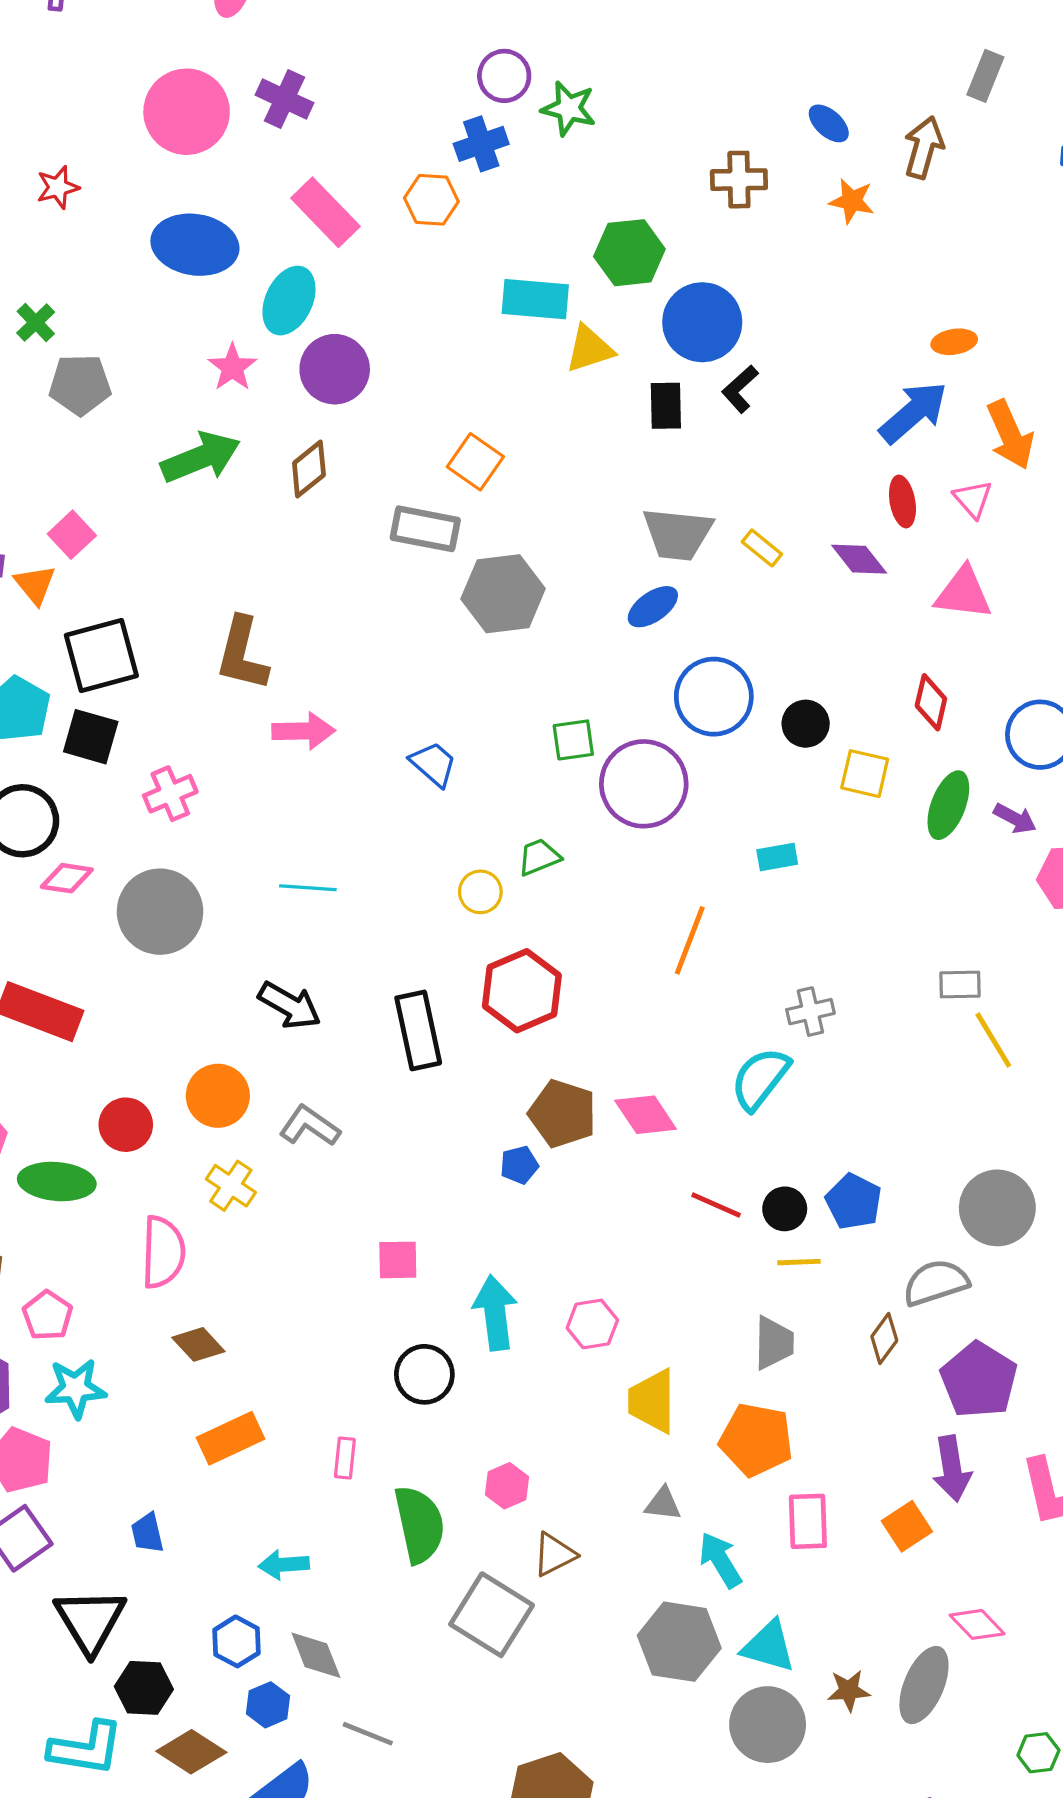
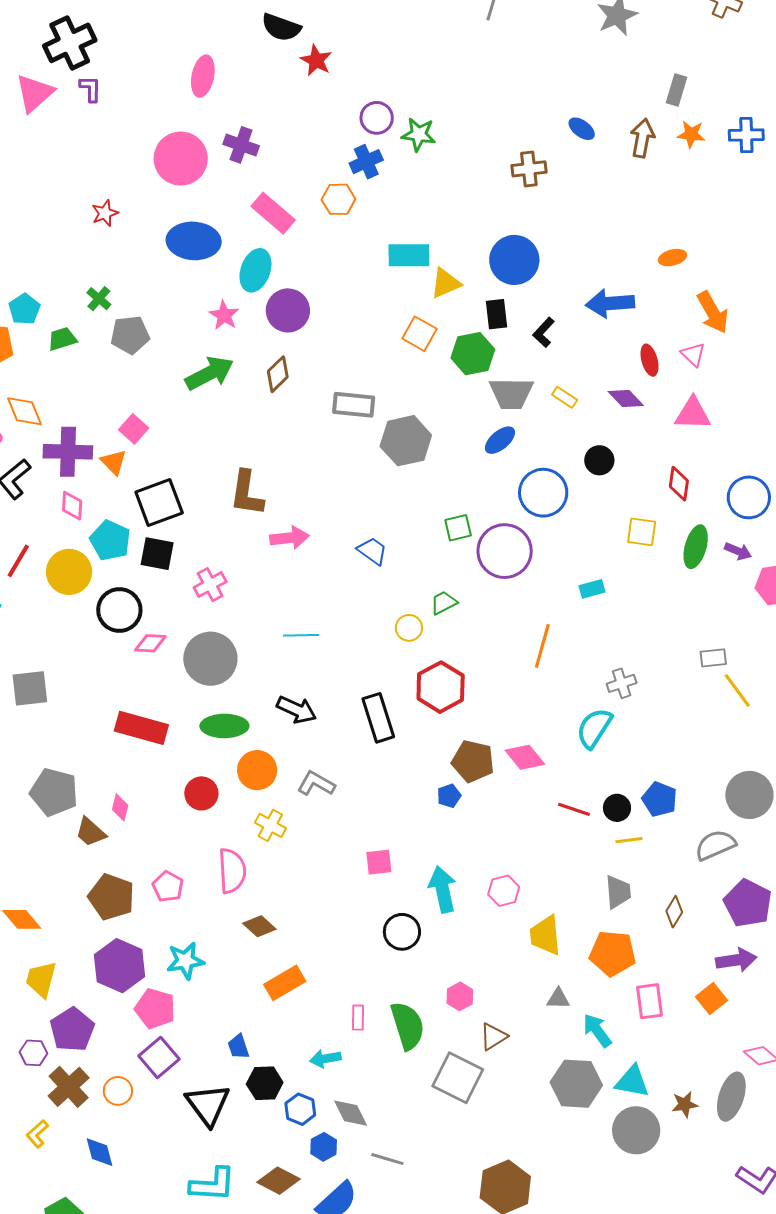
orange star: (852, 201) -> (691, 134), moved
green hexagon: (629, 253) -> (473, 354), moved
black L-shape: (740, 389) -> (544, 332), moved
blue arrow: (913, 412) -> (610, 303), moved, turned -138
orange square: (475, 462) -> (420, 334), moved
black circle: (806, 724) -> (599, 460), moved
green ellipse: (57, 1182) -> (224, 726), moved
pink pentagon: (48, 1315) -> (168, 887), moved
brown diamond: (884, 1338) -> (674, 912), moved
pink rectangle: (345, 1458) -> (358, 1018), moved
purple arrow: (952, 1469) -> (736, 960), turned -84
black hexagon: (144, 1688) -> (265, 1083), moved

